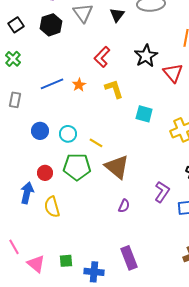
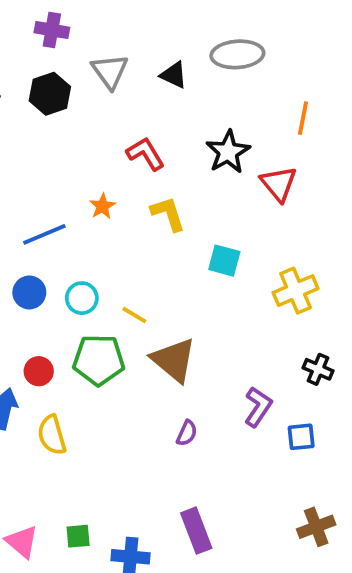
black triangle: (117, 15) -> (174, 75), turned -42
red L-shape: (102, 57) -> (146, 154), turned 105
blue line: (52, 84) -> (44, 234), moved

